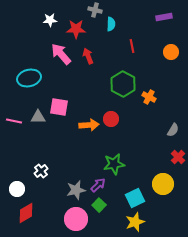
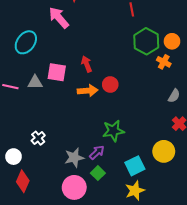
orange circle: (171, 52) -> (172, 41), moved
red arrow: (88, 56) -> (87, 64), moved
cyan ellipse: (29, 78) -> (26, 42), turned -40
green hexagon: (123, 84) -> (146, 41), moved
orange cross: (149, 97) -> (164, 62), moved
red diamond: (26, 213) -> (23, 181), turned -35

